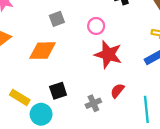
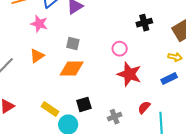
gray square: (57, 19) -> (73, 43), moved, turned 32
red semicircle: (117, 91) -> (144, 107), moved

